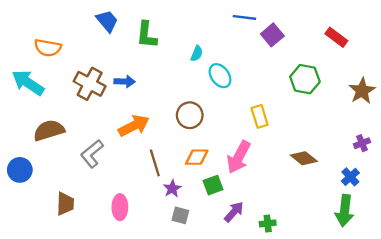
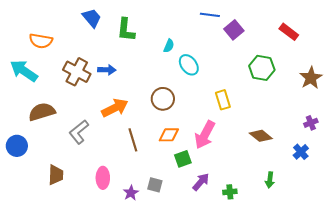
purple star: (172, 189) -> (131, 193), moved
green arrow: (345, 211) -> (270, 180), moved, size x0.6

